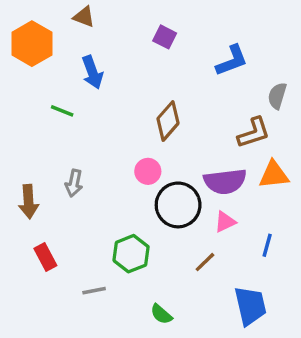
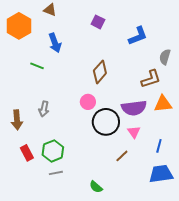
pink triangle: (225, 222) -> (134, 132), turned -40
green hexagon: (131, 254) -> (53, 151), moved
blue trapezoid: (250, 306) -> (161, 174), moved, turned -85

